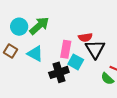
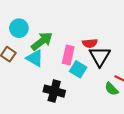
green arrow: (39, 26) -> (42, 41), moved
black cross: (59, 72) -> (54, 91), moved, turned 30

